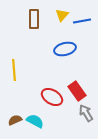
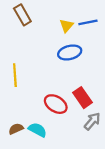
yellow triangle: (62, 15) -> (66, 26), moved
brown rectangle: (34, 19) -> (22, 15), moved, turned -30
gray arrow: (86, 113) -> (92, 121), turned 72

